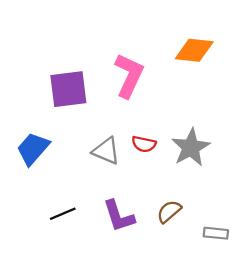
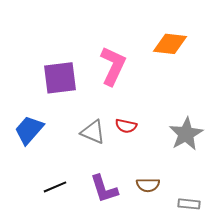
gray star: (191, 147) -> (186, 134), moved
brown semicircle: (169, 211) -> (148, 185), turned -140

